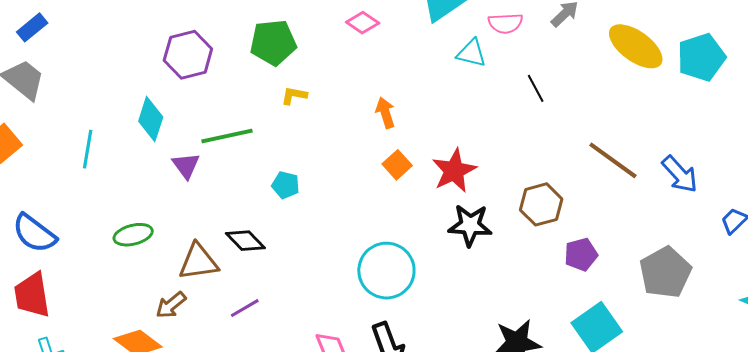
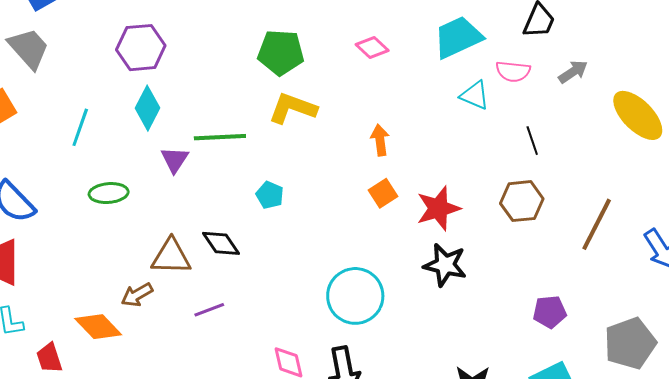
purple hexagon: (188, 55) -> (141, 48), moved
yellow L-shape: (294, 96) -> (293, 108), size x1.8
brown line: (613, 160) -> (597, 224), turned 72
brown hexagon: (541, 204) -> (522, 201), moved
green ellipse: (133, 235) -> (109, 193), moved

